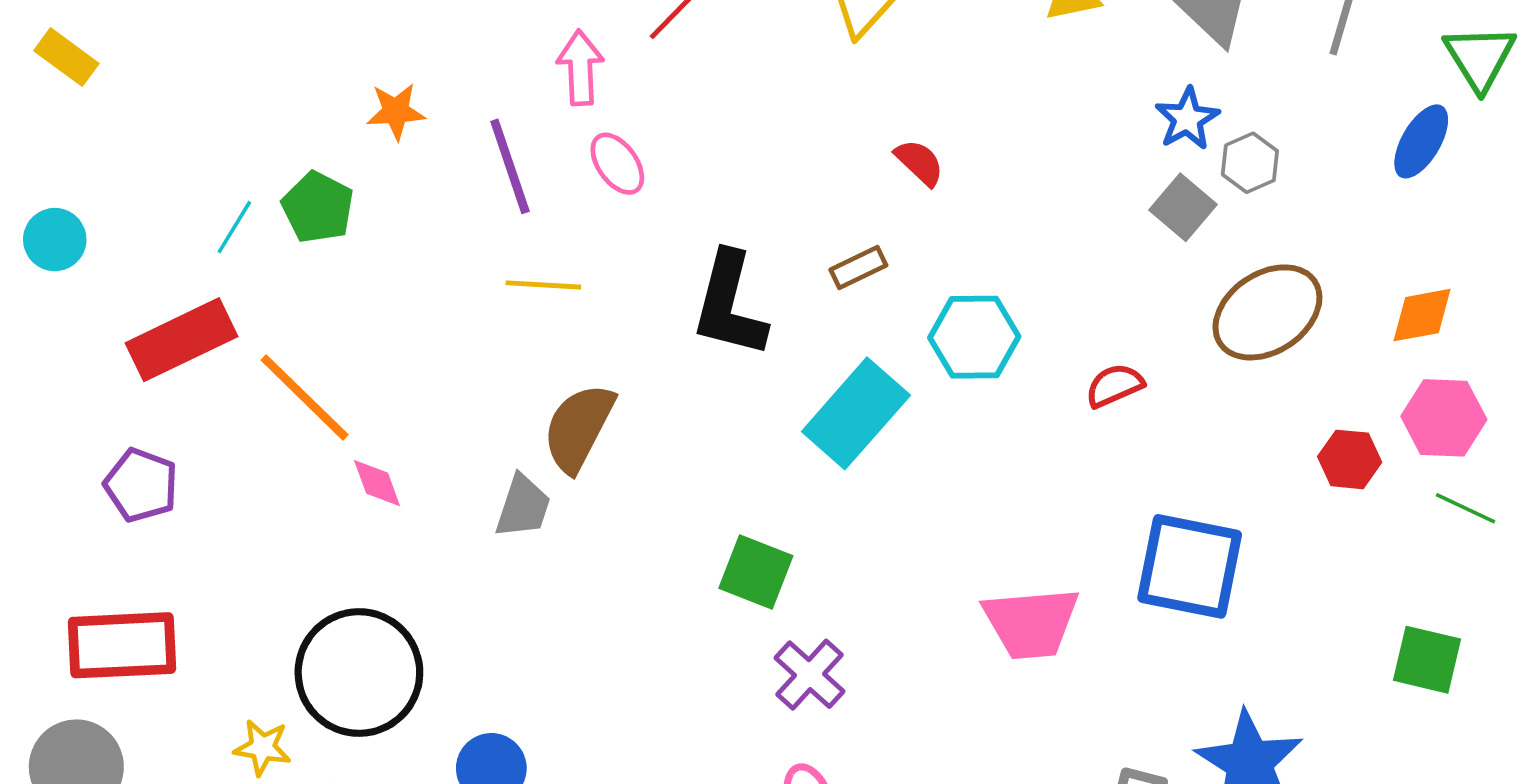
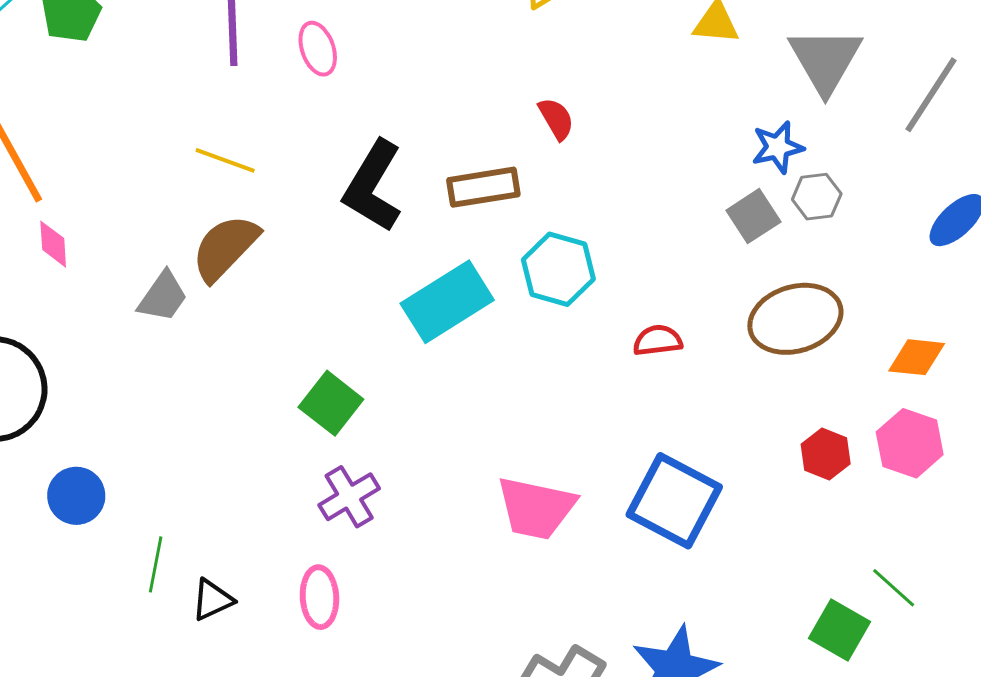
brown rectangle: (858, 268) -> (483, 187), size x1.5
yellow line: (543, 285) -> (225, 160), moved
green line: (1465, 508) -> (894, 588), moved

